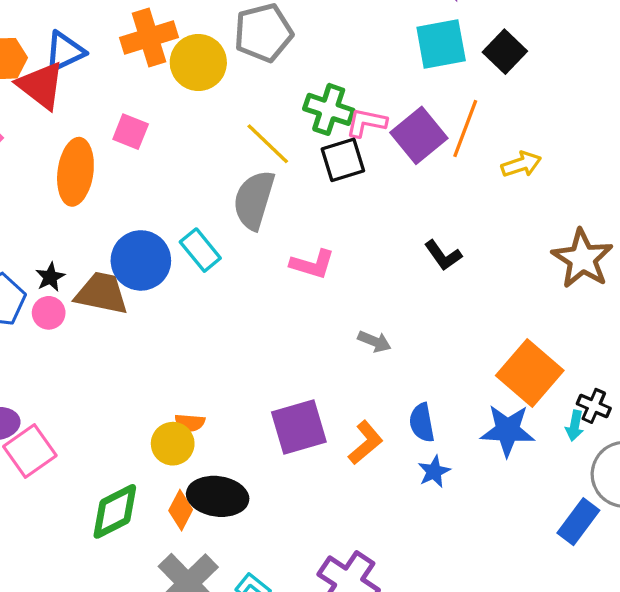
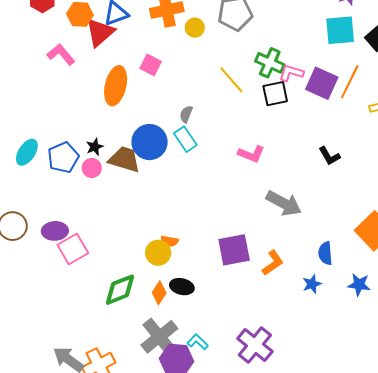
yellow circle: (198, 62) -> (195, 28), size x0.6
red triangle: (41, 85) -> (100, 32), turned 36
purple square: (419, 135) -> (322, 83), turned -32
gray semicircle: (254, 200) -> (186, 114), moved, size x0.5
gray arrow: (374, 341) -> (284, 203), size x1.8
blue semicircle: (422, 423) -> (325, 253), moved
blue star: (508, 430) -> (359, 285), moved, size x0.7
black ellipse: (218, 496) -> (182, 287), size x0.7

